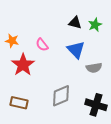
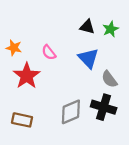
gray semicircle: (94, 68) -> (109, 79), turned 63
black cross: (96, 105) -> (104, 107), moved

